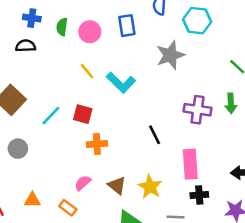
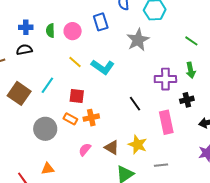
cyan line: (51, 115) -> (47, 85), moved
gray circle: (18, 149) -> (45, 129), moved, size x1.5
black cross: (199, 195) -> (187, 100), moved
orange rectangle: (68, 208) -> (70, 119), moved

